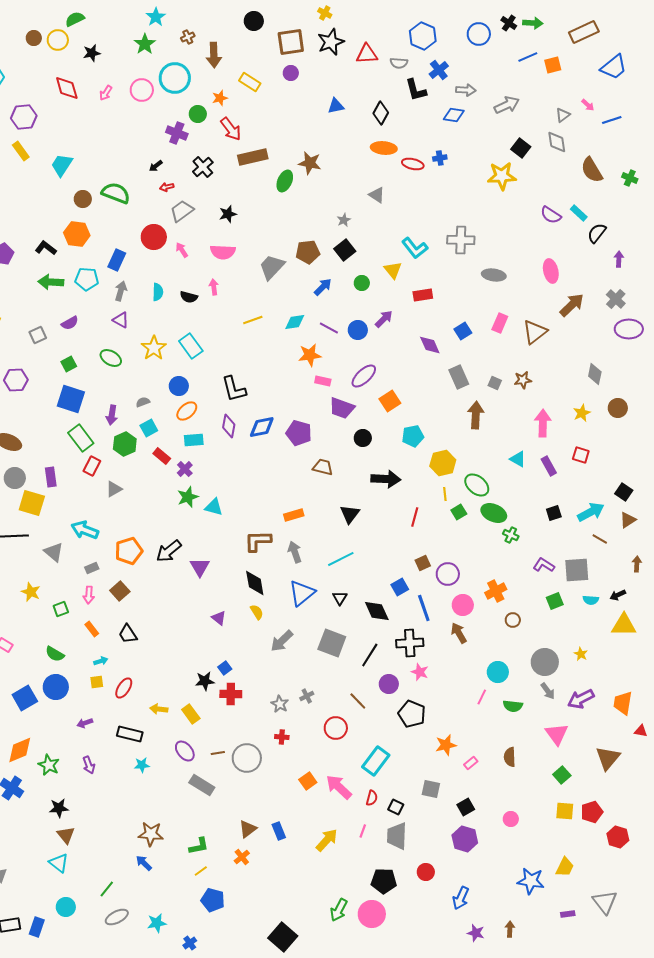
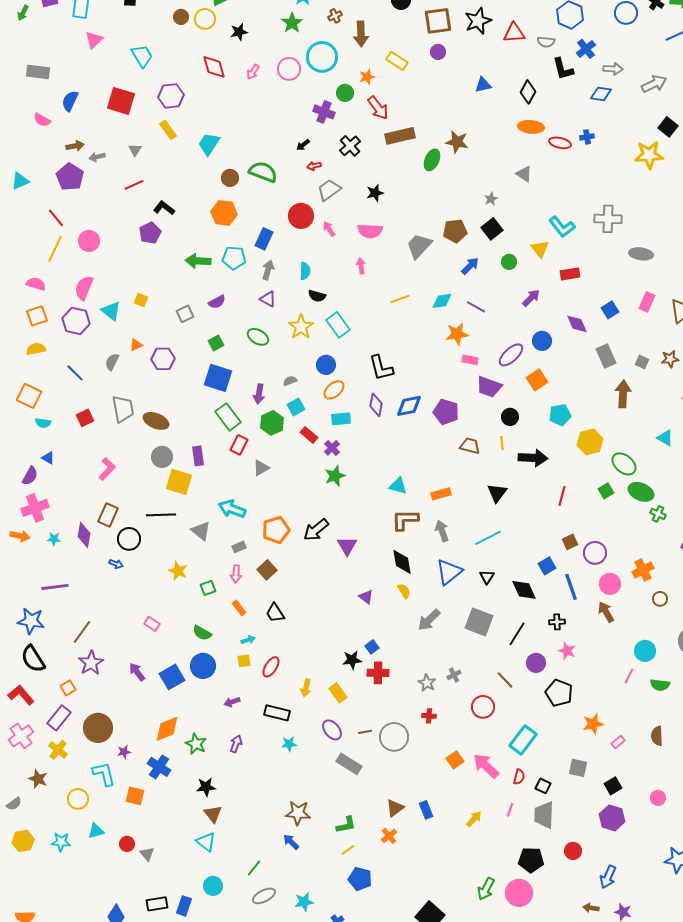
black L-shape: (46, 248) -> (164, 208), moved
black semicircle: (189, 297) -> (317, 296), moved
blue circle: (358, 330) -> (542, 341), moved
yellow line: (445, 494) -> (502, 443), moved
cyan triangle: (214, 507) -> (398, 486), moved
black cross: (410, 643) -> (557, 622), size x0.6
yellow arrow: (159, 709) -> (306, 688), turned -84
purple arrow: (89, 765) -> (236, 744), turned -138
yellow arrow: (327, 840) -> (474, 819), size x0.7
brown arrow: (510, 929) -> (591, 908), moved, turned -84

